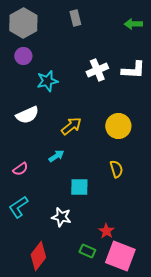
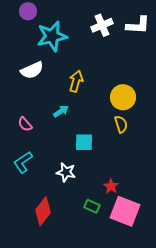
cyan star: (47, 81) -> (52, 36), size x1.4
yellow arrow: (71, 126) -> (76, 81), turned -35
yellow circle: (118, 126) -> (123, 97), moved
pink semicircle: (20, 169) -> (25, 124), turned 84

